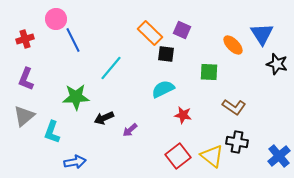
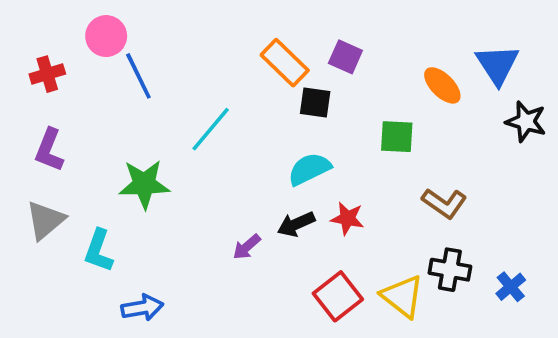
black arrow: (104, 118) -> (296, 224), moved
blue cross: (279, 156) -> (511, 287), moved, size x0.7

